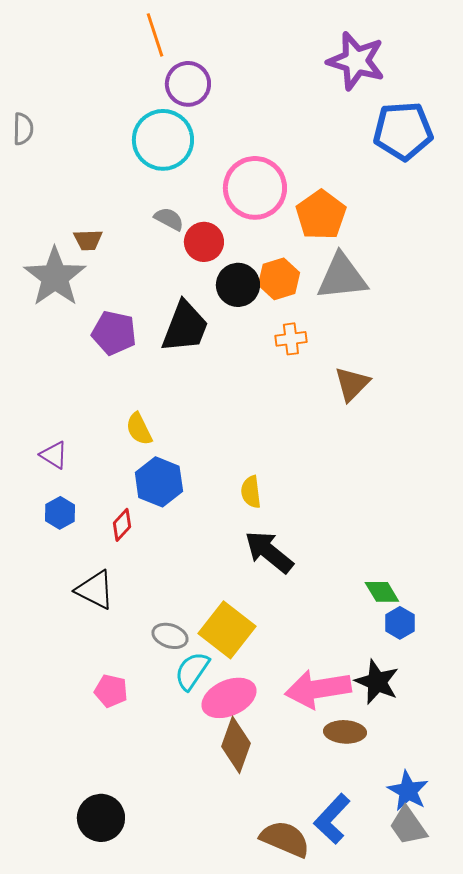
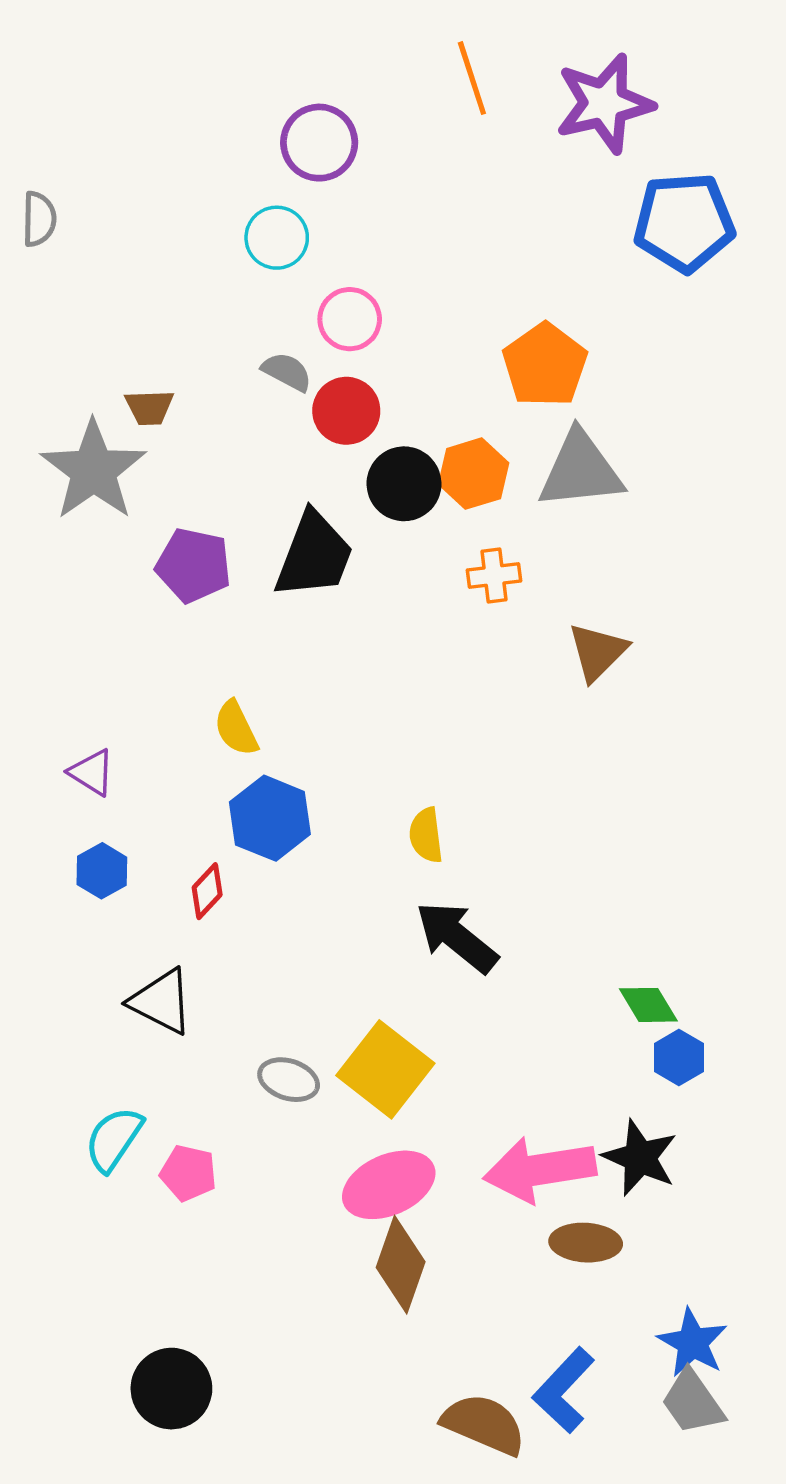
orange line: (155, 35) -> (472, 78), moved
purple star: (356, 61) -> (604, 104), turned -30
cyan circle: (163, 140) -> (277, 238), size x0.6
pink circle: (255, 188) -> (350, 319), moved, size x0.6
cyan semicircle: (192, 671) -> (114, 1139), moved

